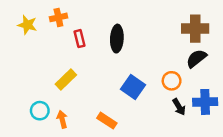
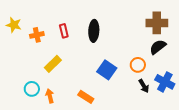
orange cross: (58, 17) -> (37, 35), moved
yellow star: (27, 25) -> (14, 25), moved
blue cross: (205, 102) -> (165, 82), turned 30

